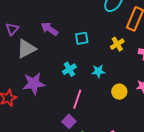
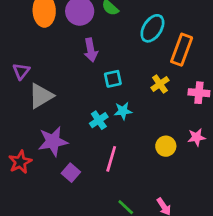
purple arrow: (49, 29) -> (91, 50), moved, turned -132
cyan star: (98, 71) -> (123, 111), moved
purple square: (69, 121) -> (71, 173), moved

